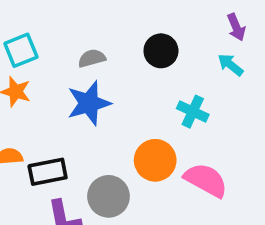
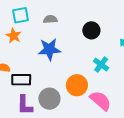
gray semicircle: (92, 58) -> (50, 19), moved

